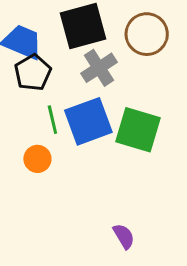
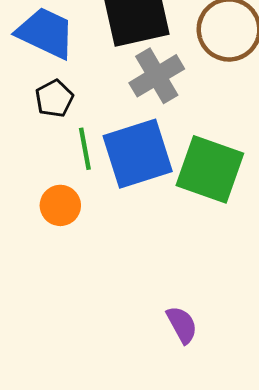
black pentagon: (33, 73) -> (54, 99), moved, size x0.7

